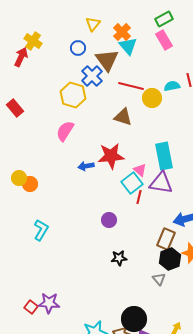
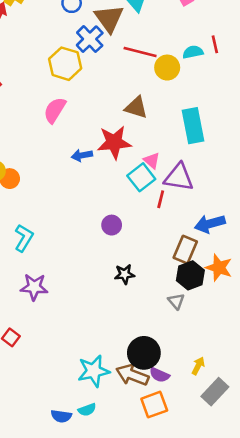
brown triangle: (123, 117) -> (136, 108), moved
cyan rectangle: (164, 156) -> (193, 126), moved
red line: (139, 197) -> (161, 199), moved
purple star: (49, 303) -> (34, 287), moved

